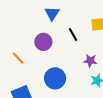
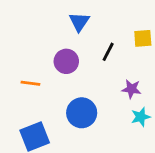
black line: (73, 35) -> (108, 52), turned 56
orange line: (18, 58) -> (30, 83), turned -40

